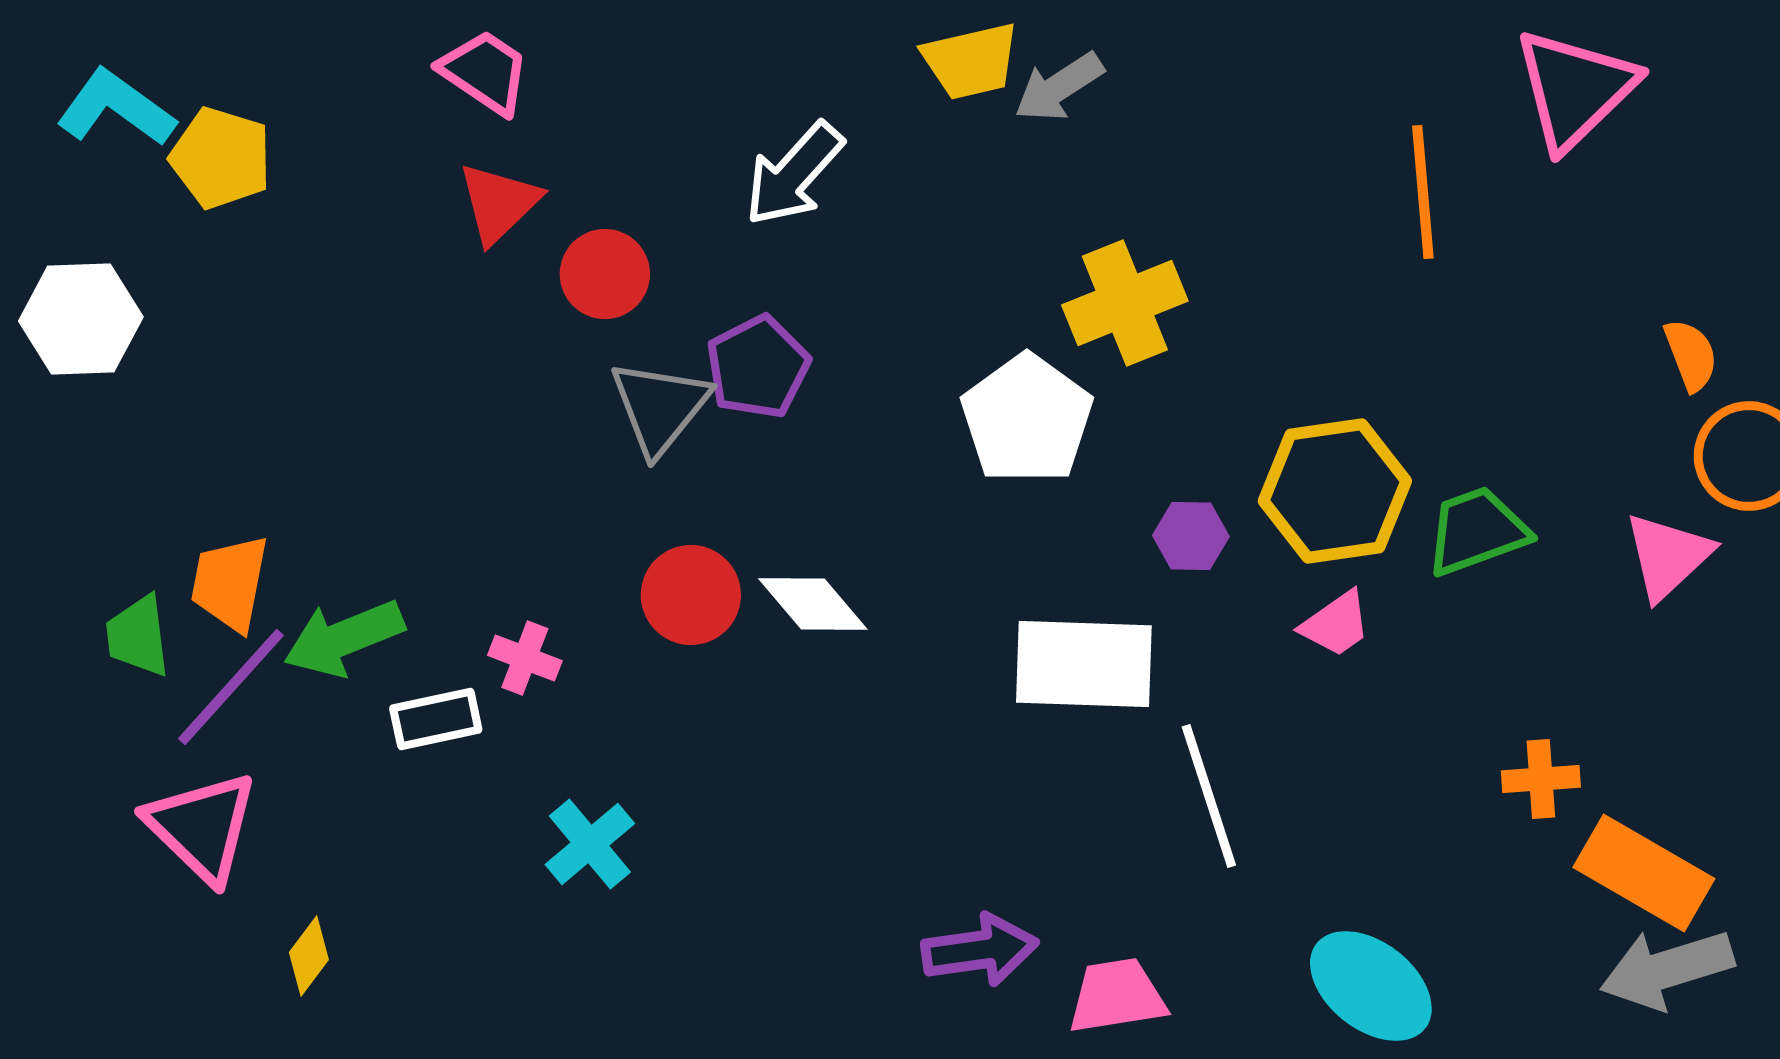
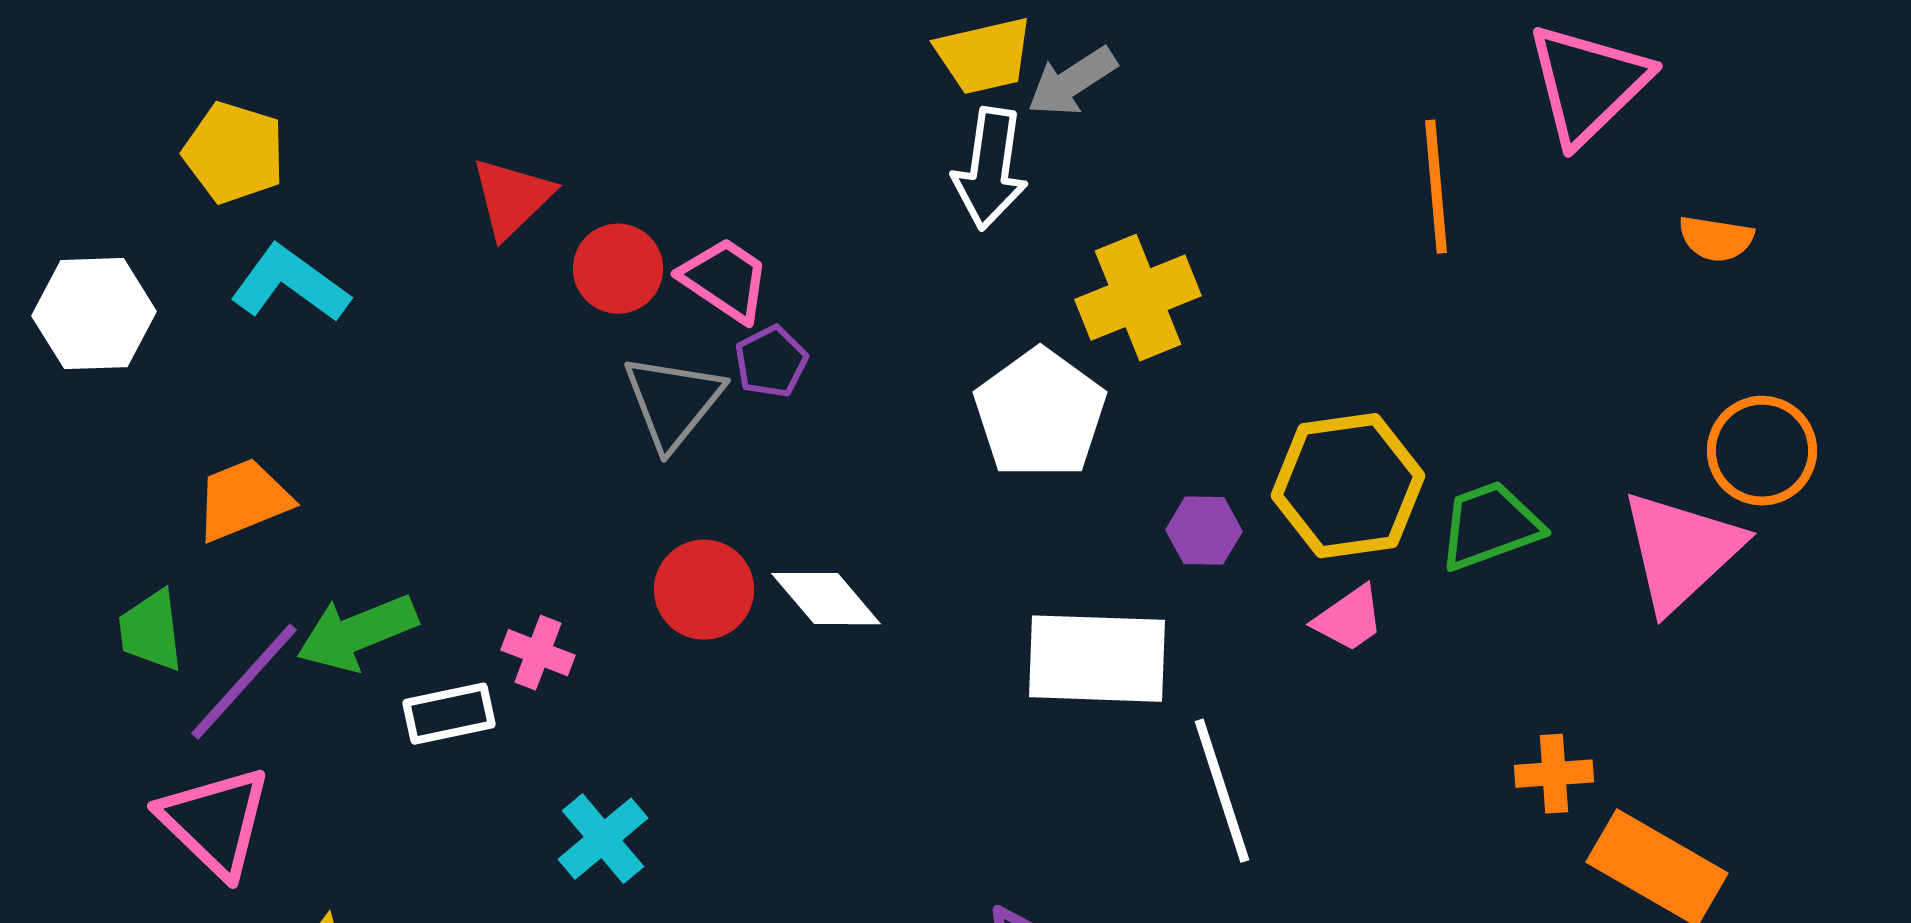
pink trapezoid: (485, 72) -> (725, 280), moved
cyan L-shape: (116, 108) -> (290, 284), moved
white arrow: (794, 174) -> (990, 169), moved, turned -34
orange semicircle: (1691, 355) -> (1716, 239), moved, turned 120
purple pentagon: (758, 367) -> (771, 362), size x0.7
pink triangle: (1668, 556) -> (1681, 551), size x1.4
orange trapezoid: (230, 583) -> (243, 500), moved, turned 57

